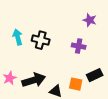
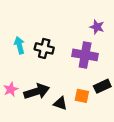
purple cross: (79, 46) -> (85, 55), size x1.6

